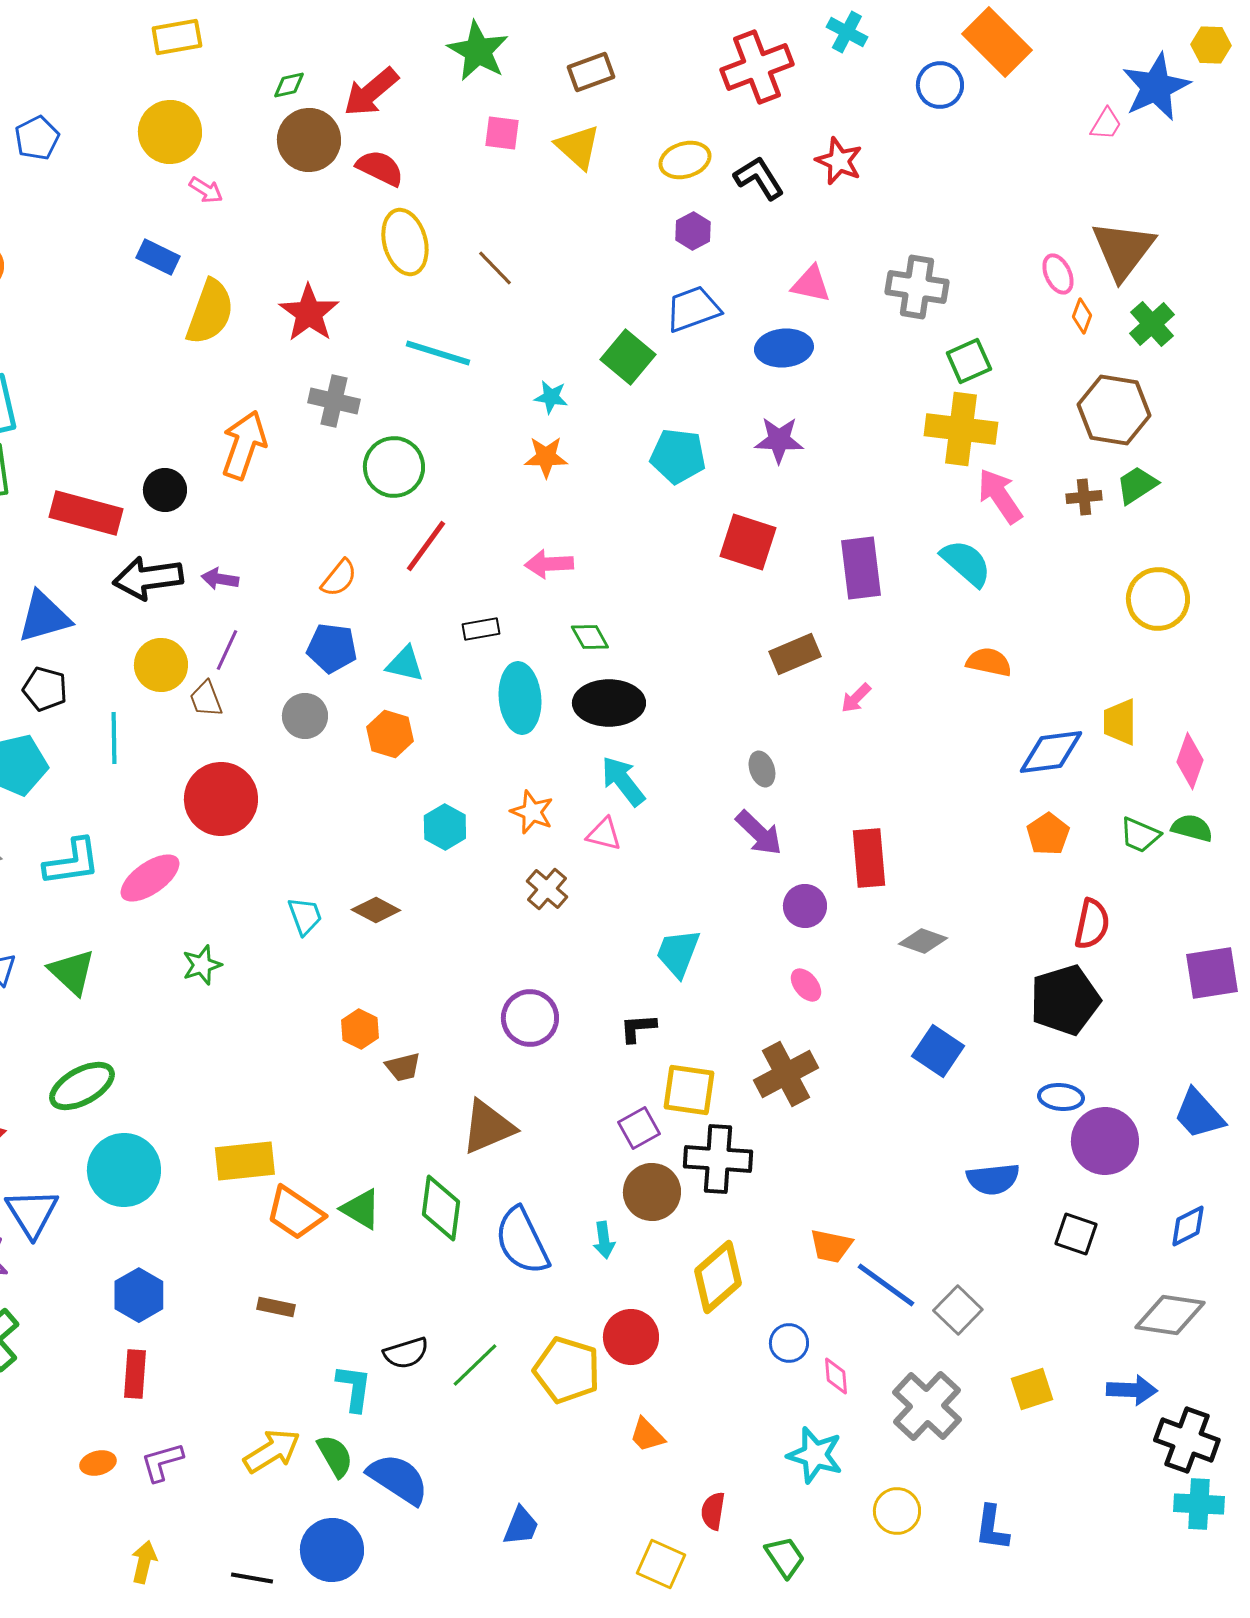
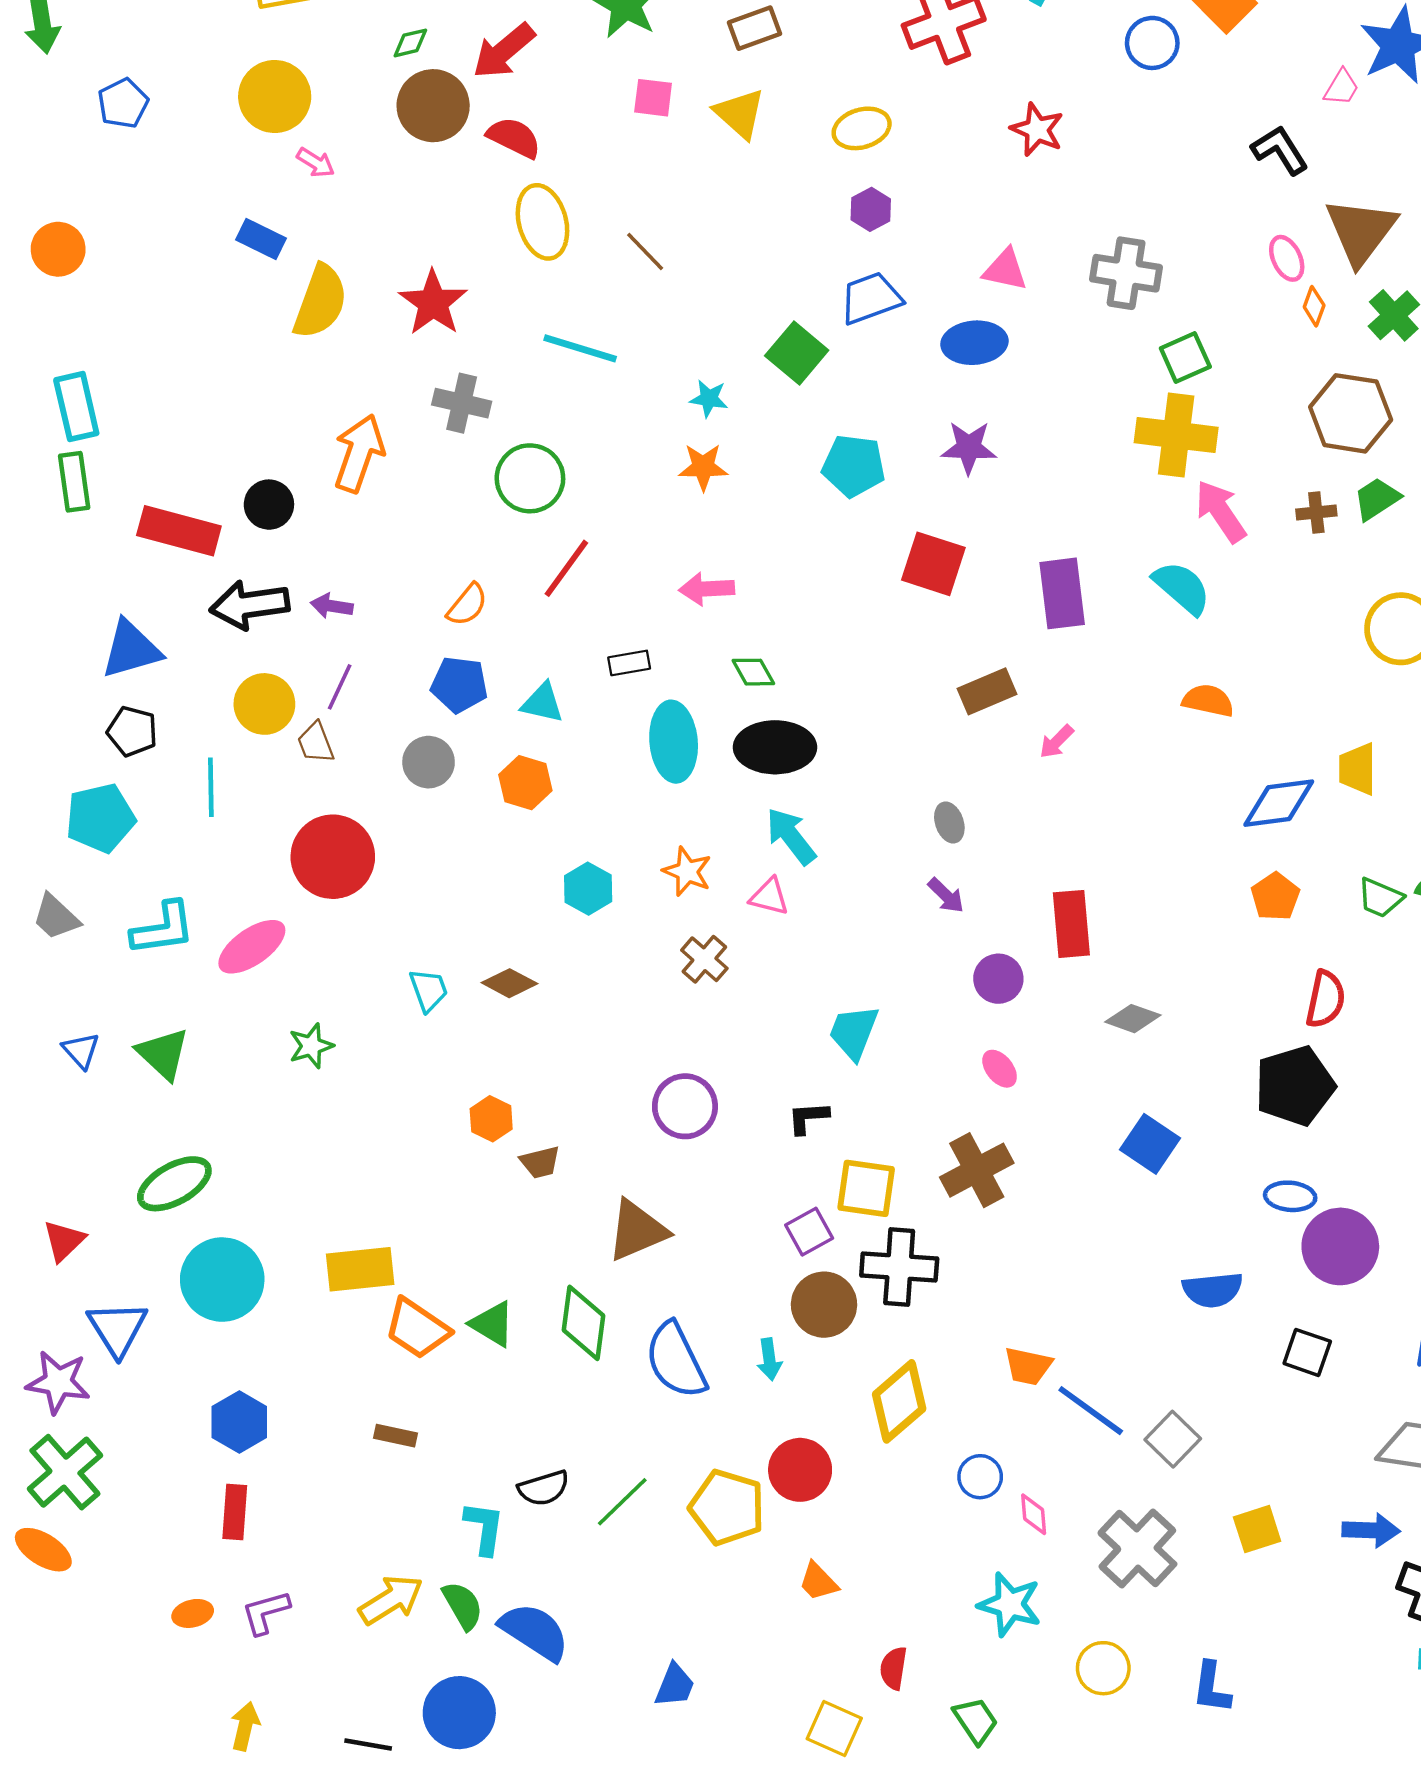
black L-shape: (759, 178) -> (1280, 150), moved
purple arrow: (759, 833) -> (946, 895), size x0.7

